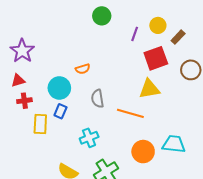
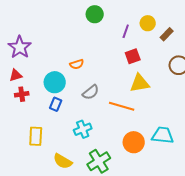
red square: (156, 58) -> (133, 56), moved, size x0.7
gray semicircle: (98, 99) -> (91, 92), turned -120
yellow rectangle: (40, 124) -> (36, 136), moved

